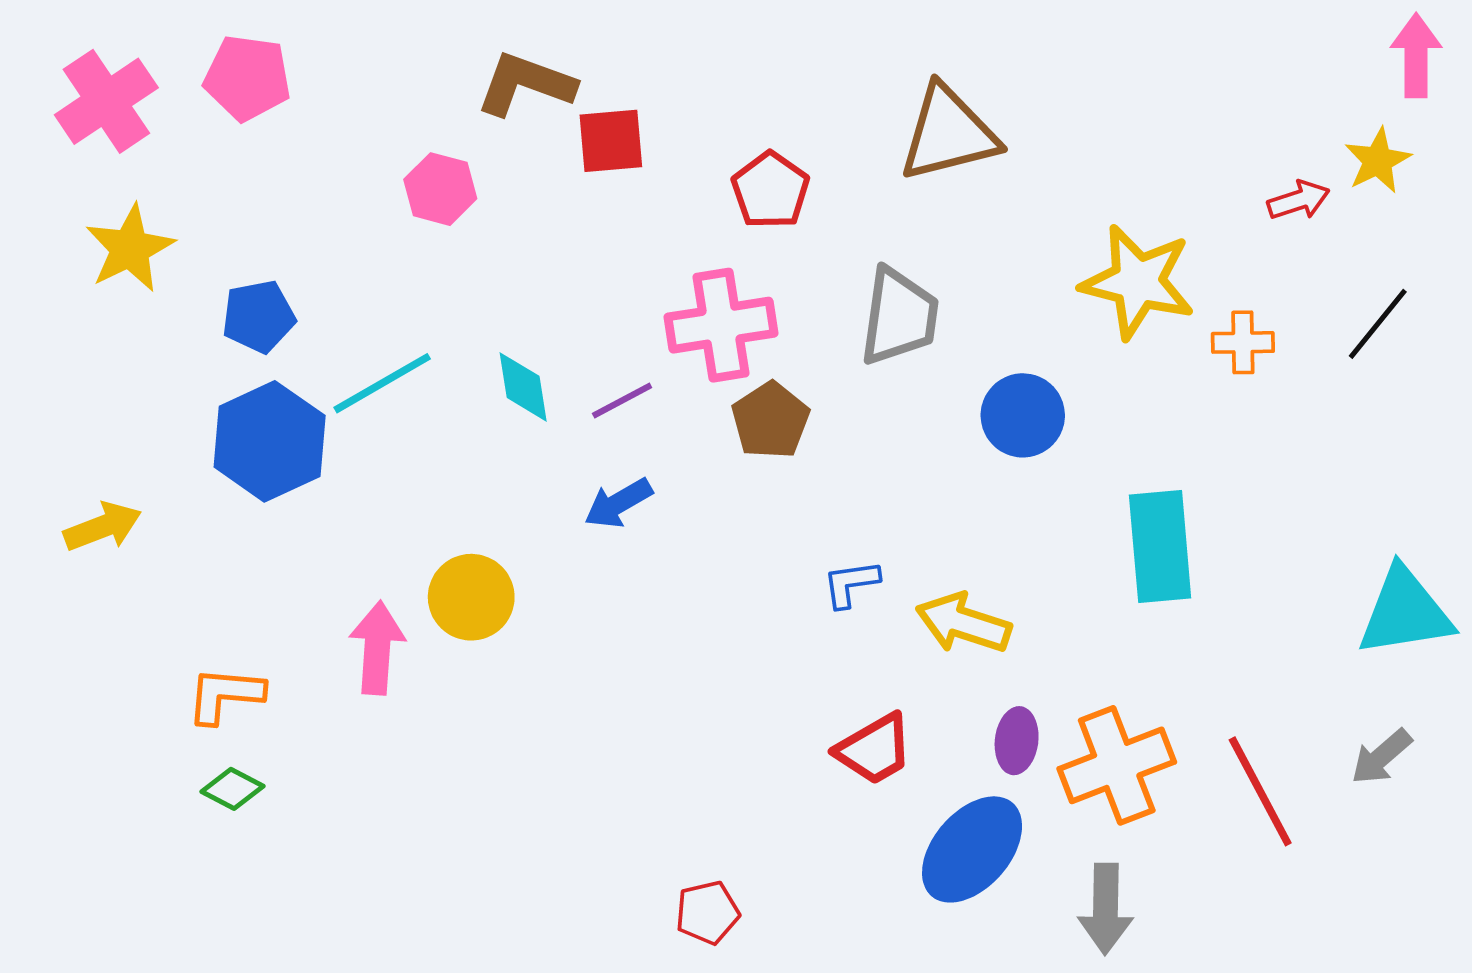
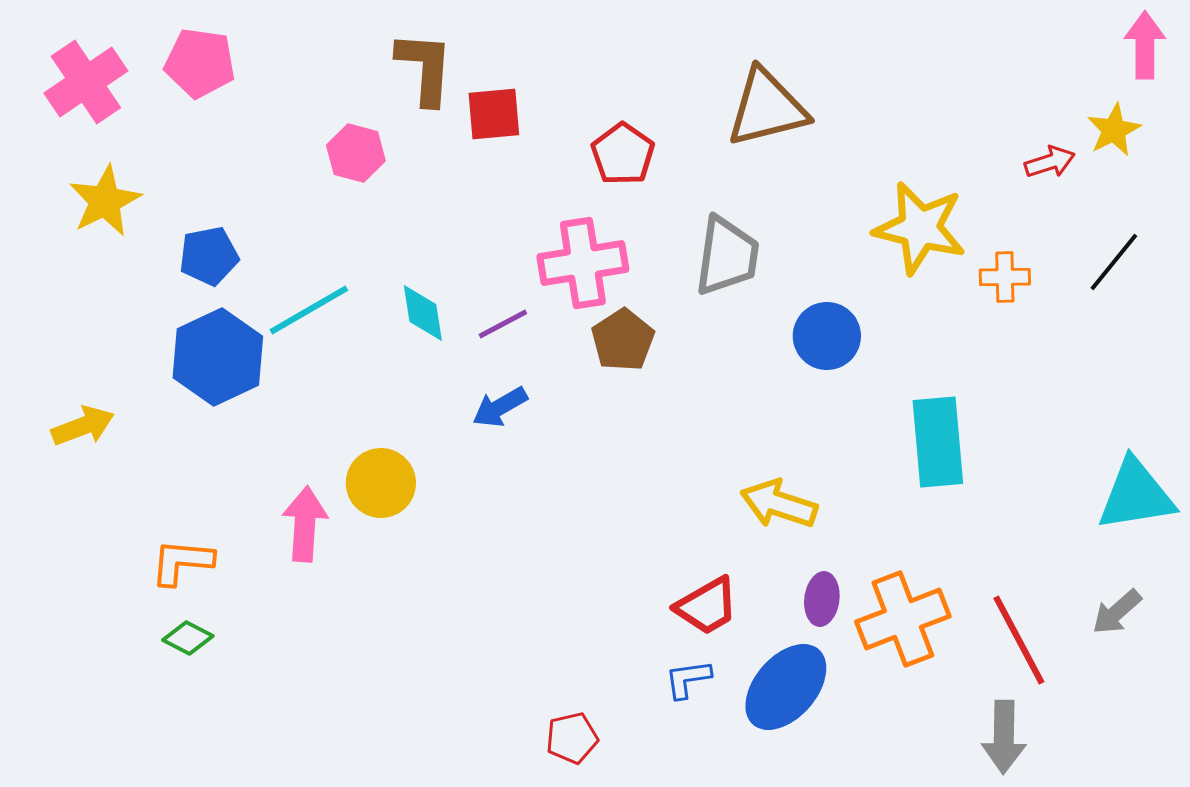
brown L-shape: (526, 84) -> (425, 68), turned 74
blue L-shape: (851, 584) -> (688, 679), moved
gray arrow: (1106, 909) -> (1004, 737), moved

